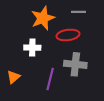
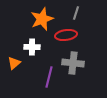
gray line: (78, 12) -> (76, 13), turned -72
orange triangle: (13, 77) -> (14, 63), moved

